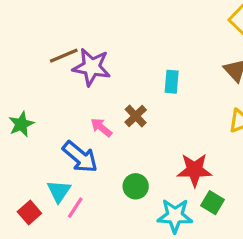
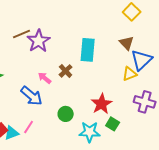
purple star: (92, 67) -> (39, 41), turned 30
cyan rectangle: (172, 82) -> (88, 50), size x1.6
red star: (194, 170) -> (102, 104), turned -30
cyan triangle: (59, 191) -> (12, 133), moved, turned 35

